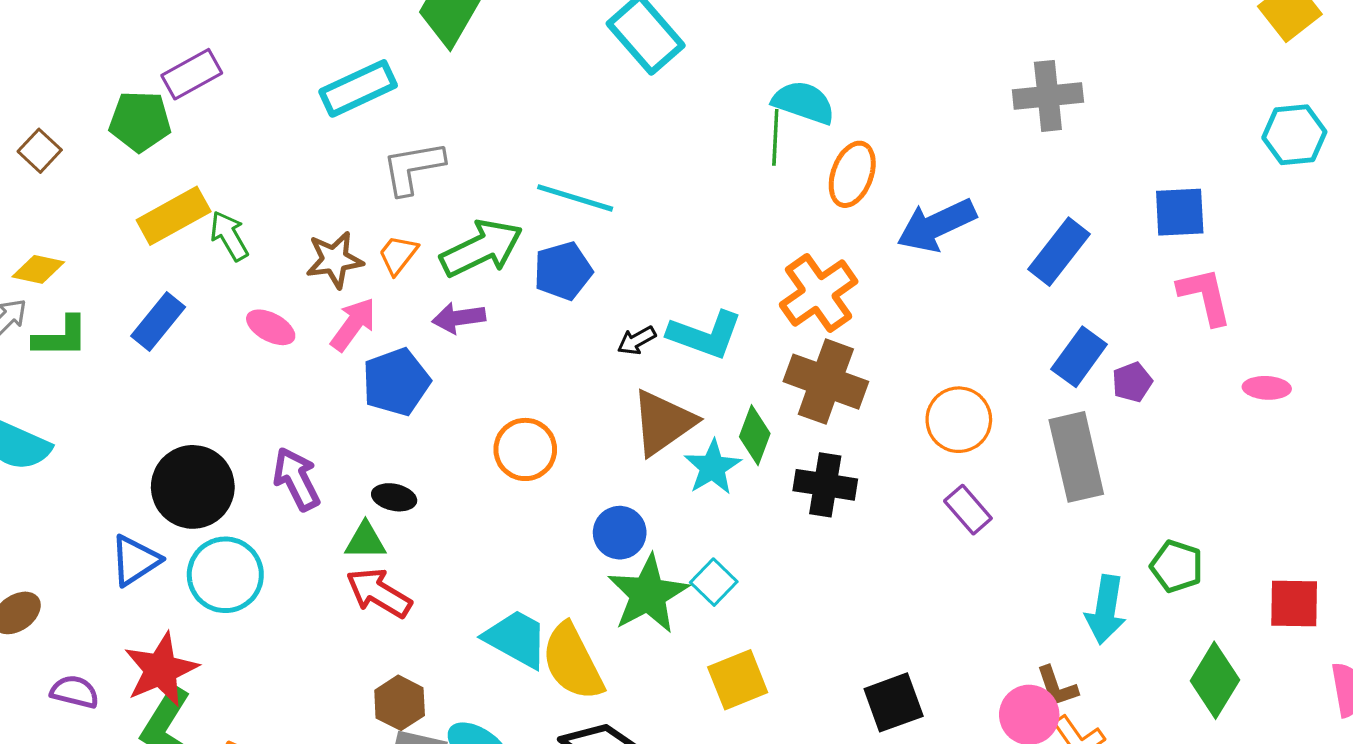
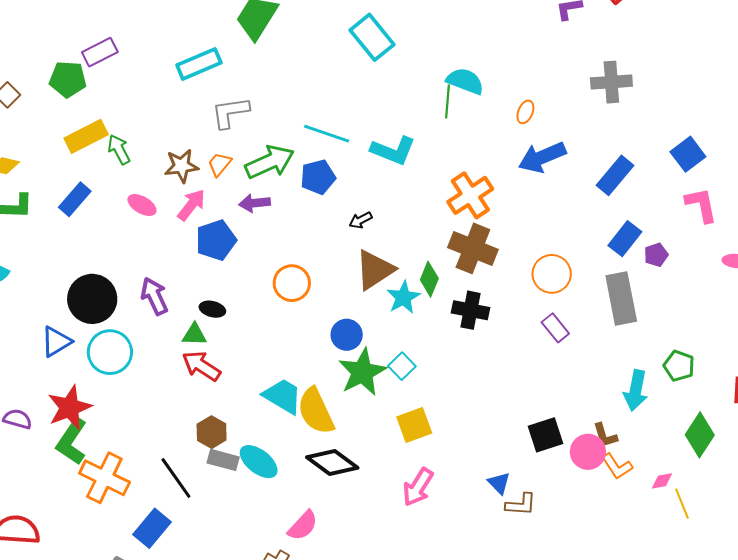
orange ellipse: (852, 174) -> (525, 112), moved, size x0.6
blue square: (1180, 212) -> (688, 154), turned -36
cyan L-shape: (705, 335) -> (393, 151), moved
black square: (894, 702) -> (546, 435), moved

